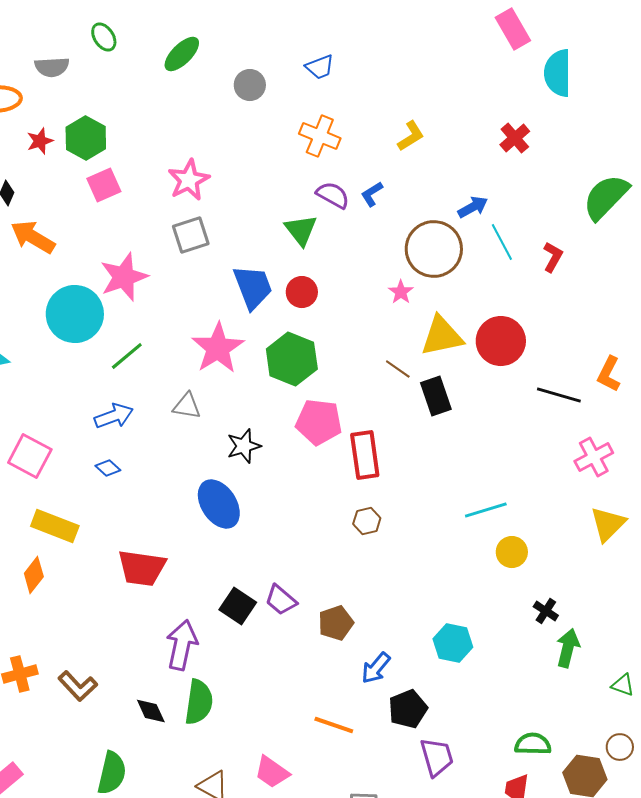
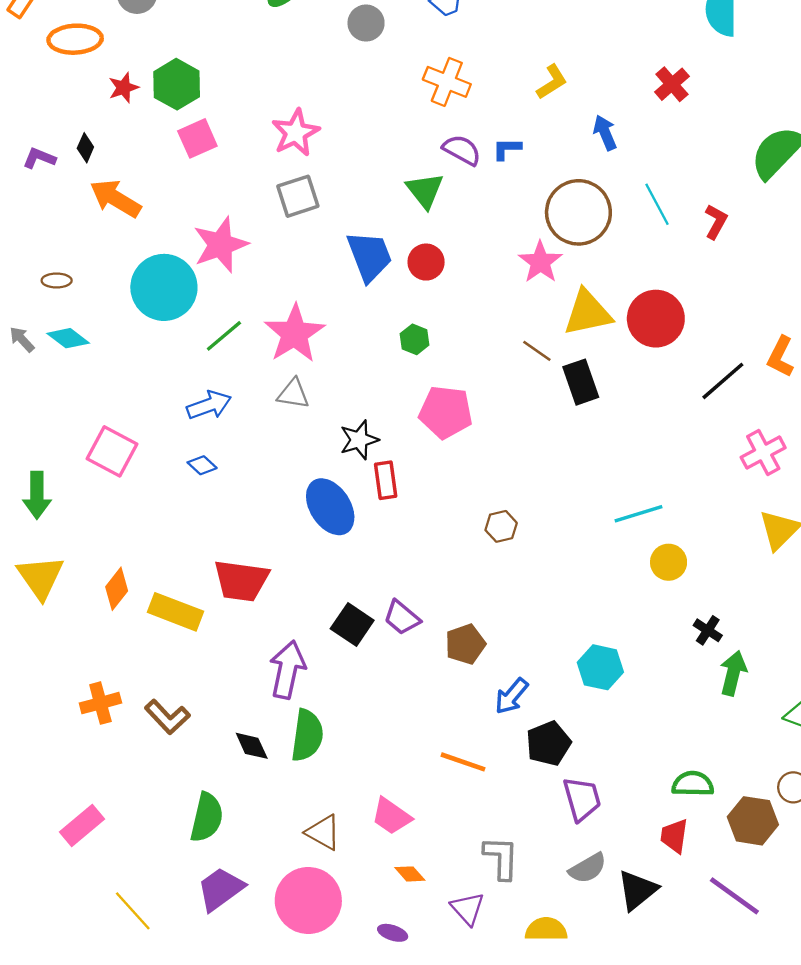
blue L-shape: (372, 194) -> (507, 149), turned 32
blue arrow: (473, 207) -> (605, 133), moved, turned -84
pink star: (401, 292) -> (540, 262), size x1.5
pink star: (218, 348) -> (294, 334), moved
green hexagon: (292, 359) -> (415, 339), size x0.5
black line: (559, 395) -> (723, 381), turned -57
red rectangle: (365, 455) -> (386, 480), moved, size x0.7
yellow rectangle: (55, 526) -> (176, 612), moved

